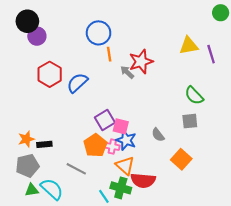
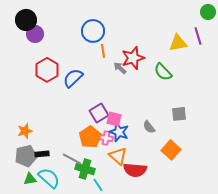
purple line: (211, 54) -> (198, 36), moved
green semicircle: (194, 96) -> (163, 72), moved
black rectangle: (44, 144) -> (42, 154), moved
green cross: (121, 188) -> (85, 169), moved

